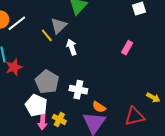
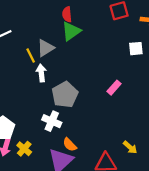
white arrow: (72, 47) -> (41, 73), moved
gray pentagon: (47, 82) -> (65, 95), moved

